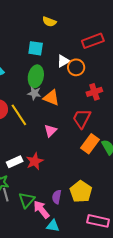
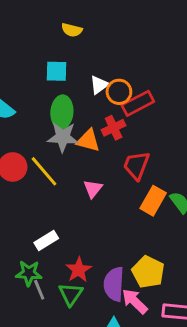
red rectangle: (93, 41) -> (138, 103), moved
red cross: (94, 92) -> (114, 128), moved
gray star: (34, 93) -> (63, 137), size x1.5
red star: (35, 161) -> (79, 270), moved
purple semicircle: (57, 197) -> (114, 284), size x1.6
pink arrow: (41, 209) -> (135, 301), moved

